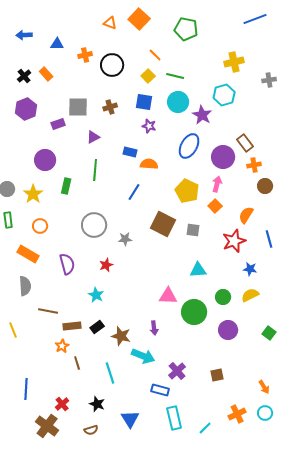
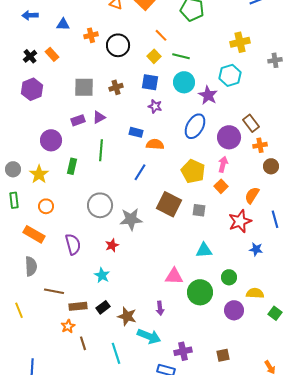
purple rectangle: (58, 124) -> (78, 120), moved
gray star: (125, 239) -> (131, 219), size x1.6
yellow semicircle: (250, 295) -> (255, 293), moved, turned 30
purple cross: (177, 371) -> (183, 351), turned 30

